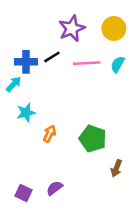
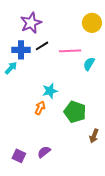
purple star: (72, 28) -> (31, 23), moved
cyan semicircle: (118, 64) -> (89, 64), moved
cyan star: (26, 113) -> (50, 91), moved

